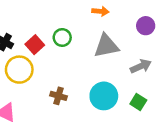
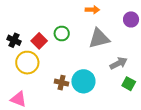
gray arrow: (141, 66) -> (119, 63), moved
cyan circle: (104, 96) -> (83, 81), moved

